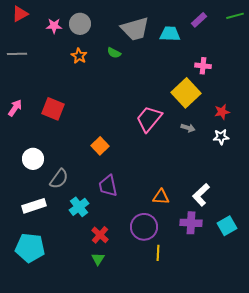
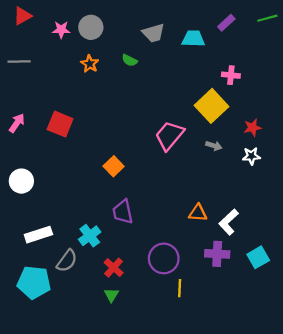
gray trapezoid: (135, 29) -> (153, 33), size x0.7
white circle: (33, 159) -> (21, 181), moved
gray semicircle: (59, 179) -> (67, 261), moved
orange triangle: (161, 197) -> (198, 213), moved

